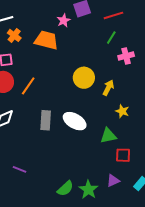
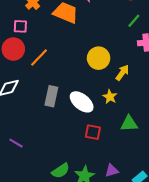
yellow star: (122, 111) -> (110, 97), moved
green triangle: (108, 136) -> (129, 124), moved
red square: (123, 155) -> (93, 132), moved

